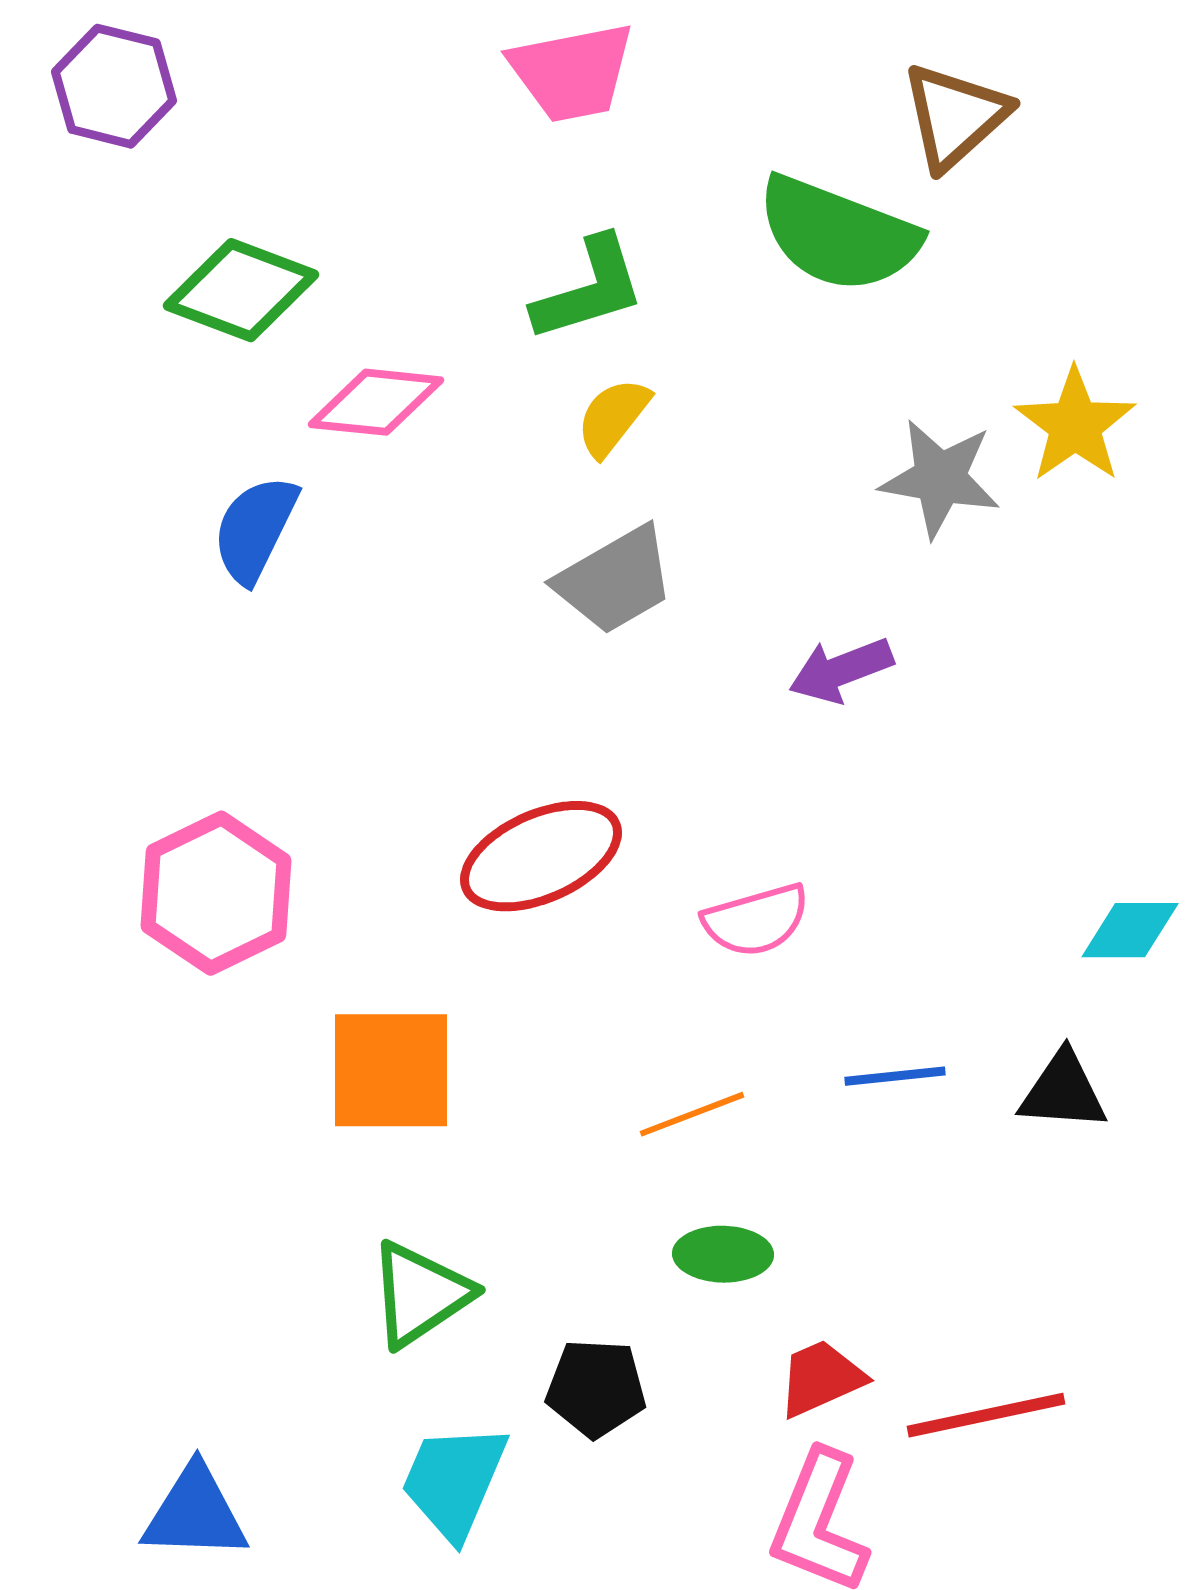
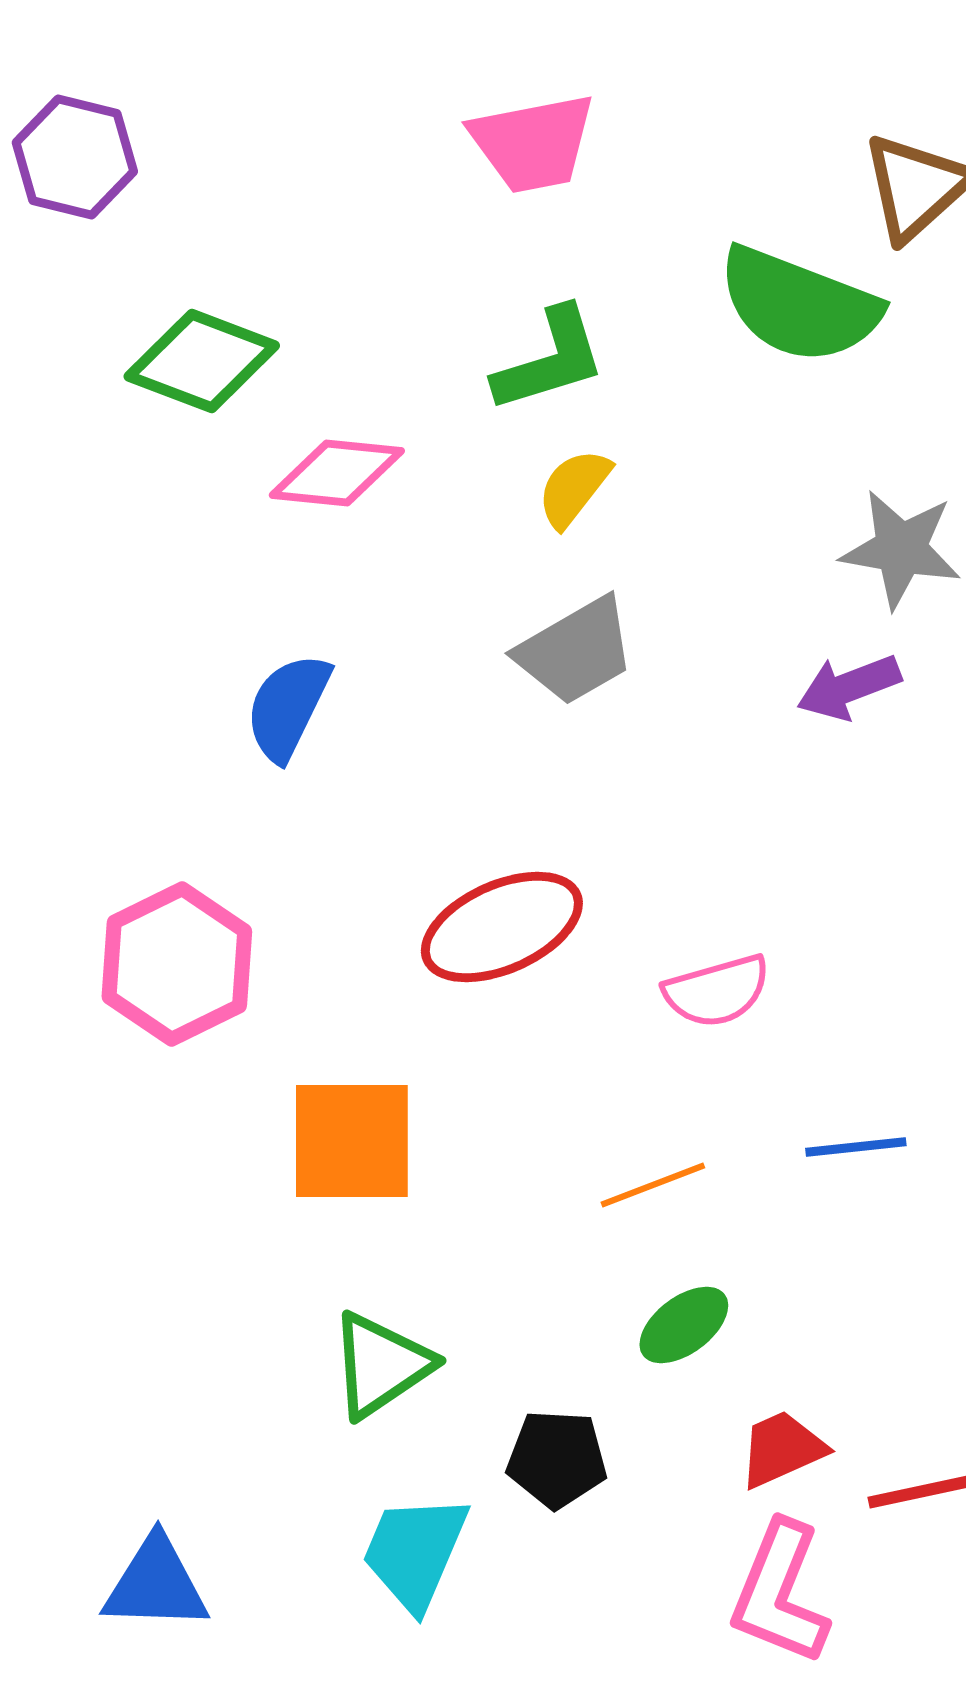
blue semicircle: (255, 529) -> (288, 707), moved
purple arrow: (841, 670) -> (849, 687), moved
green ellipse: (723, 1254) -> (684, 1325), turned -38

